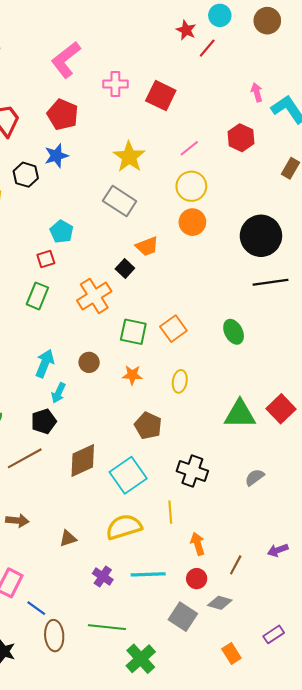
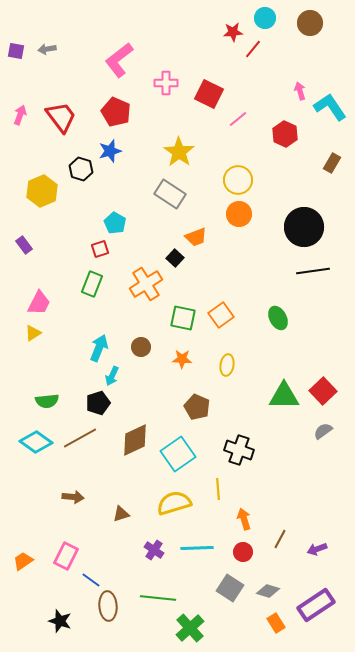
red star: (186, 30) -> (233, 32), turned -30
pink line: (189, 148) -> (238, 119), moved
gray semicircle: (255, 477) -> (323, 431), moved
purple arrow: (278, 550) -> (317, 549), moved
gray diamond: (220, 603) -> (268, 591), moved
purple rectangle: (274, 634) -> (316, 605), size x1.8

